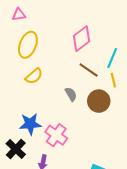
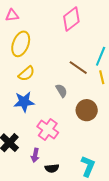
pink diamond: (81, 39) -> (71, 19), moved
brown circle: (99, 101) -> (87, 110), moved
blue star: (30, 124) -> (24, 102), moved

